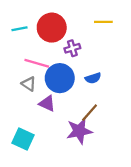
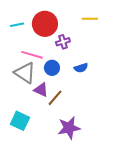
blue circle: (60, 78) -> (52, 68), size x0.6
gray triangle: (29, 84) -> (25, 73), size x1.6
brown line: (90, 113) -> (55, 98), moved
purple star: (79, 131) -> (69, 128), moved

